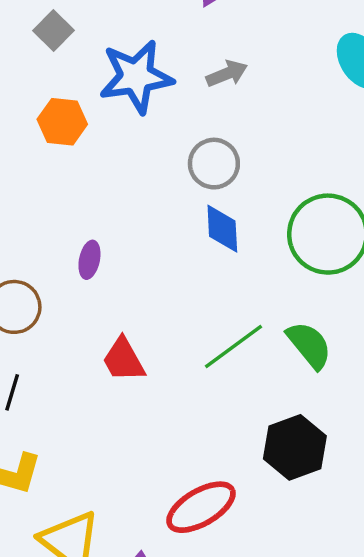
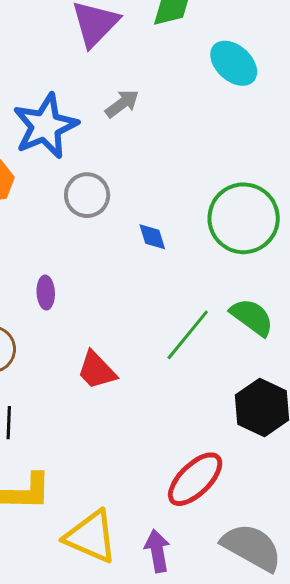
gray circle: (214, 164) -> (87, 195), moved
blue diamond: (222, 229) -> (152, 237), size x0.7

